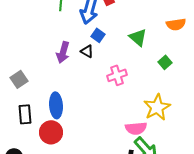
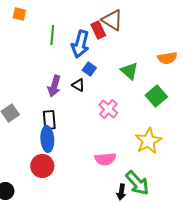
green square: (165, 62) -> (156, 96), size x1.5
pink cross: (117, 75) -> (108, 109), turned -30
black rectangle: (25, 114) -> (49, 120), moved
pink semicircle: (136, 128) -> (105, 159), moved

